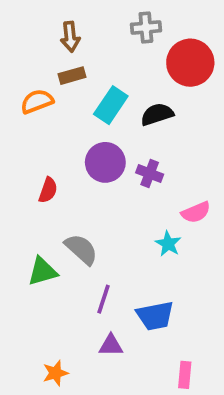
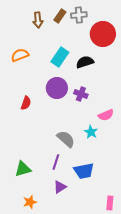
brown rectangle: (72, 76) -> (60, 16), moved, turned -40
gray semicircle: (81, 249) -> (66, 139), moved
green triangle: (42, 271) -> (23, 169), moved
purple triangle: (111, 345) -> (60, 187), turned -32
pink rectangle: (185, 375) -> (110, 203), moved

